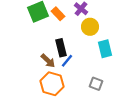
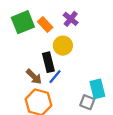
yellow circle: (90, 27) -> (63, 46), moved
cyan rectangle: (105, 49) -> (97, 89), moved

